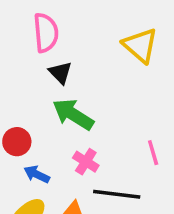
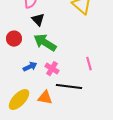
red circle: (17, 142) -> (14, 39), moved
blue arrow: (37, 174) -> (30, 67), moved, turned 128

